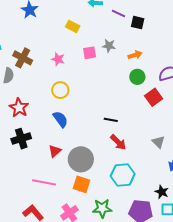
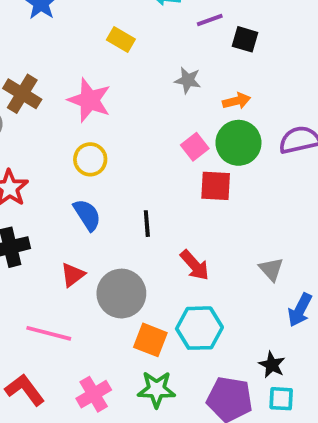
purple line: (119, 13) -> (210, 20), turned -48
pink square: (90, 53) -> (195, 147), moved, turned -32
pink star: (58, 59) -> (89, 100), size x1.6
green circle: (137, 77) -> (238, 143), size x1.5
red square: (154, 97) -> (216, 186), moved, turned 36
black line: (111, 120) -> (147, 224), moved, turned 72
orange square: (81, 184) -> (150, 340), moved

